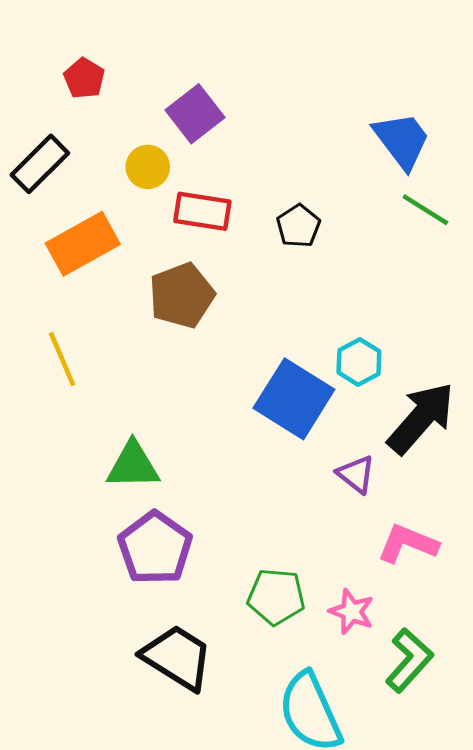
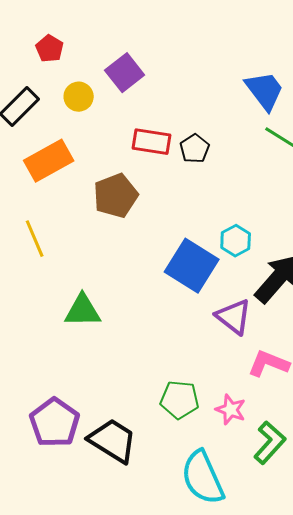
yellow circle: (148, 167) -> (79, 97), moved
red rectangle: (202, 211) -> (152, 142), moved
purple triangle: (356, 474) -> (234, 317), size x1.4
purple pentagon: (155, 548) -> (55, 423), moved

